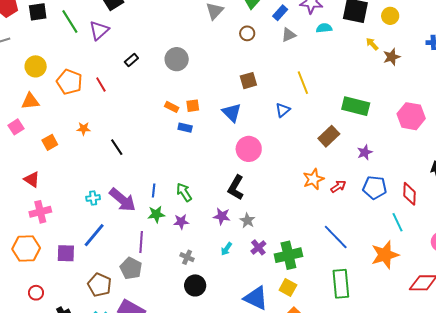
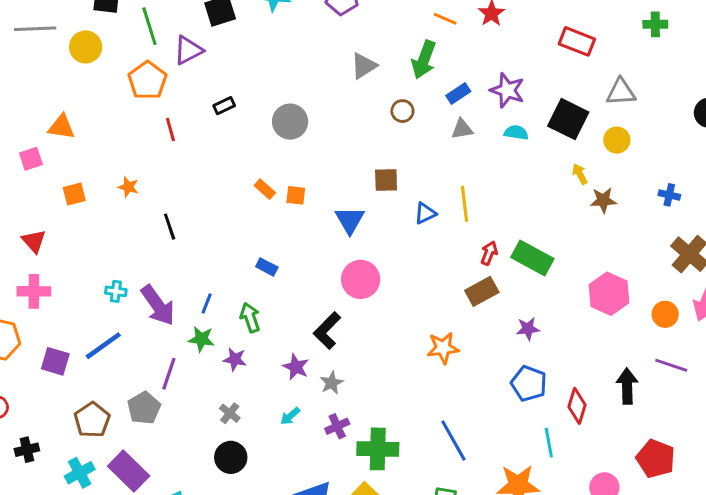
yellow circle: (36, 66) -> (86, 47), moved
orange pentagon: (69, 82) -> (147, 80), moved
blue triangle: (283, 110) -> (425, 213), moved
blue rectangle: (185, 128) -> (267, 267), moved
red arrow: (338, 186) -> (489, 253), moved, turned -49

